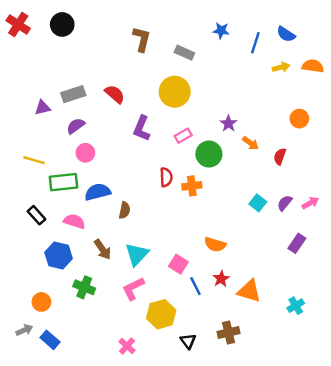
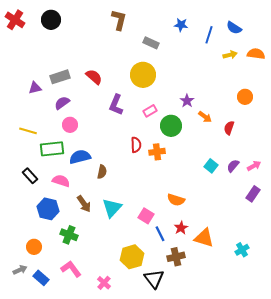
brown L-shape: (142, 39) -> (119, 20), moved
purple rectangle: (297, 243) -> (253, 194), moved
pink L-shape: (133, 289) -> (71, 269), moved, turned 80
brown cross: (228, 333) -> (176, 257), moved
black triangle: (188, 341) -> (154, 279), size x1.5

